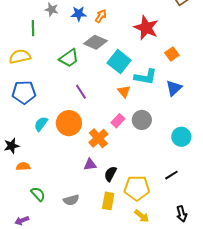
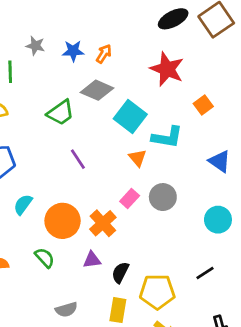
blue triangle: (174, 88) -> (220, 161), moved, turned -42
orange circle: (69, 123) -> (63, 221), moved
green semicircle: (38, 194) -> (45, 258), moved

